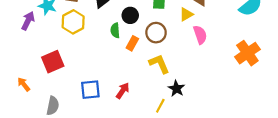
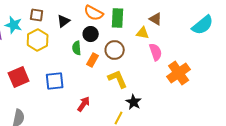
yellow triangle: (186, 14) -> (143, 33), turned 40
orange cross: (247, 53) -> (179, 73), moved
blue square: (90, 90) -> (55, 81), moved

